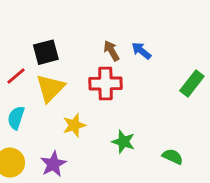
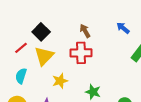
blue arrow: (141, 51) -> (123, 28), moved
black square: (46, 52) -> (41, 32), turned -30

